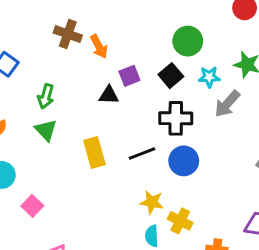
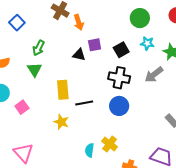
green circle: (188, 41) -> (140, 18), moved
cyan star: (209, 77) -> (147, 43), moved
black line: (142, 154) -> (84, 103), moved
yellow star: (152, 202) -> (61, 122), moved
pink square: (32, 206) -> (22, 107), moved

